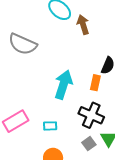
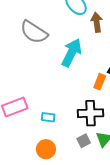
cyan arrow: (63, 85) -> (72, 53), moved
black cross: (91, 115) -> (91, 113), turned -35

